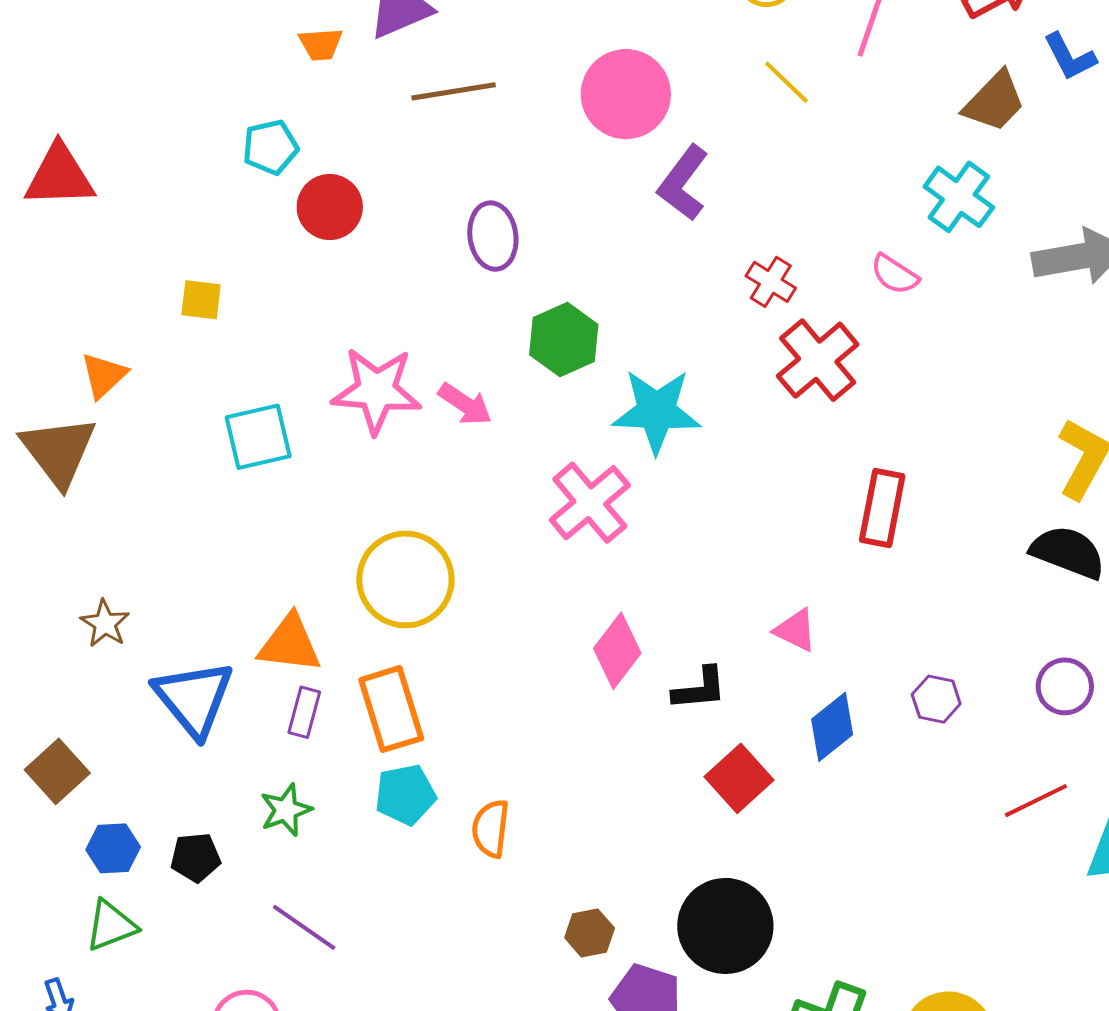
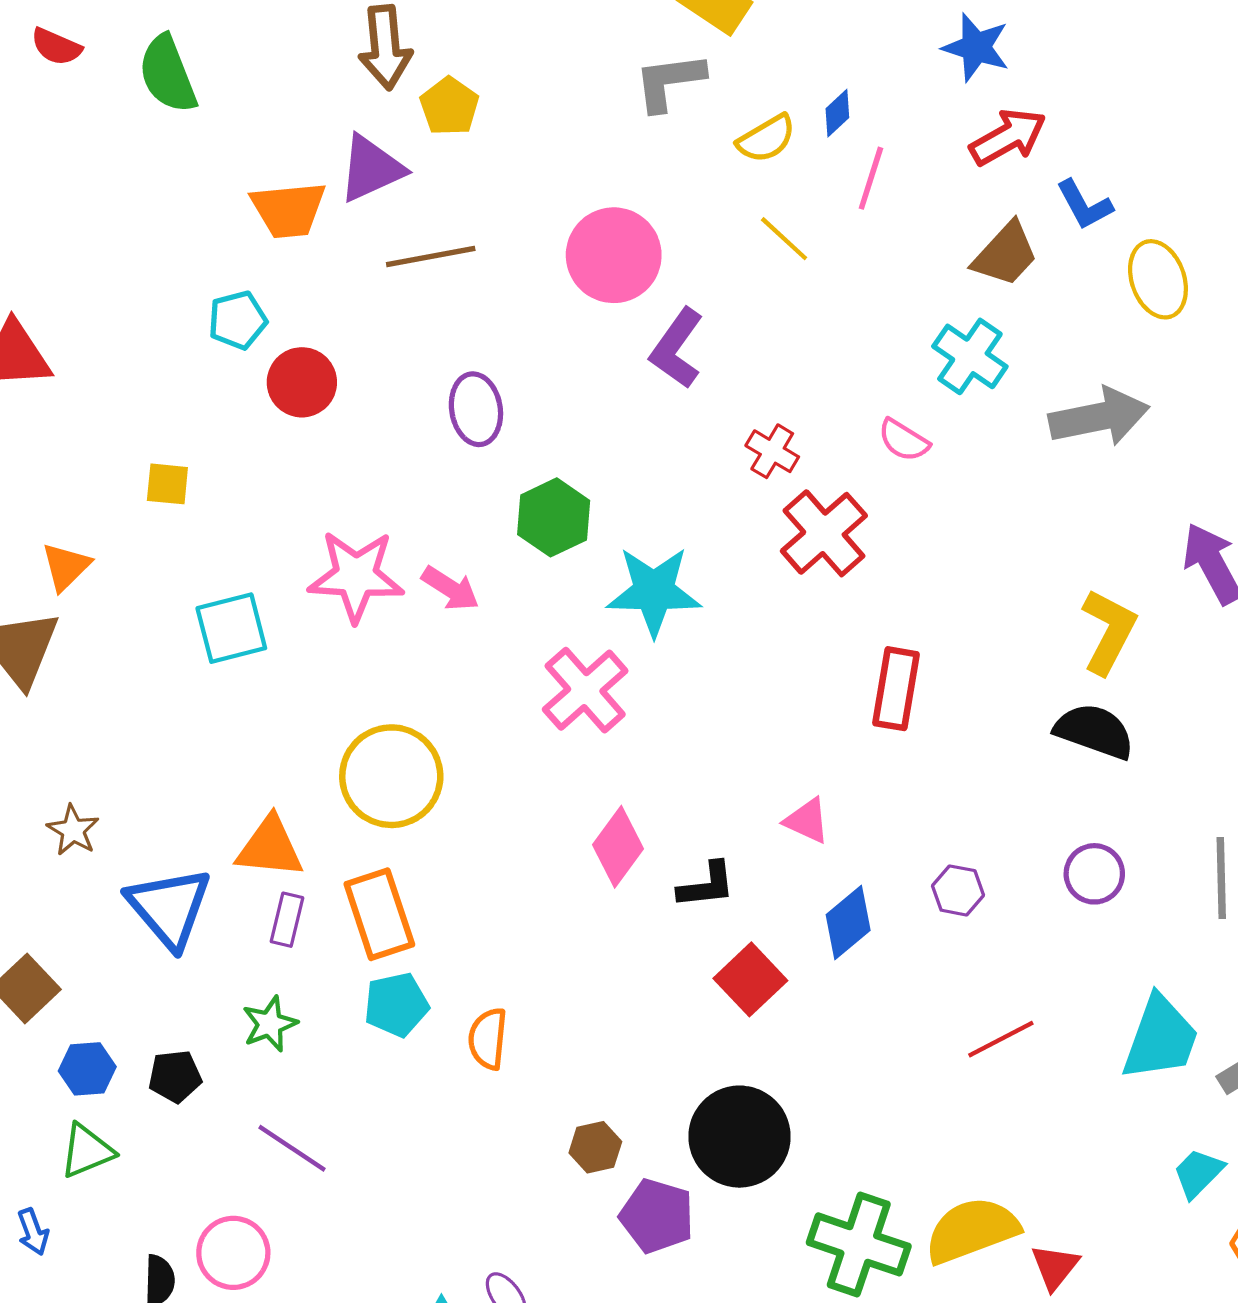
orange trapezoid: (321, 44) -> (288, 210), size x1.6
red line: (1036, 801) -> (1001, 1039), moved

